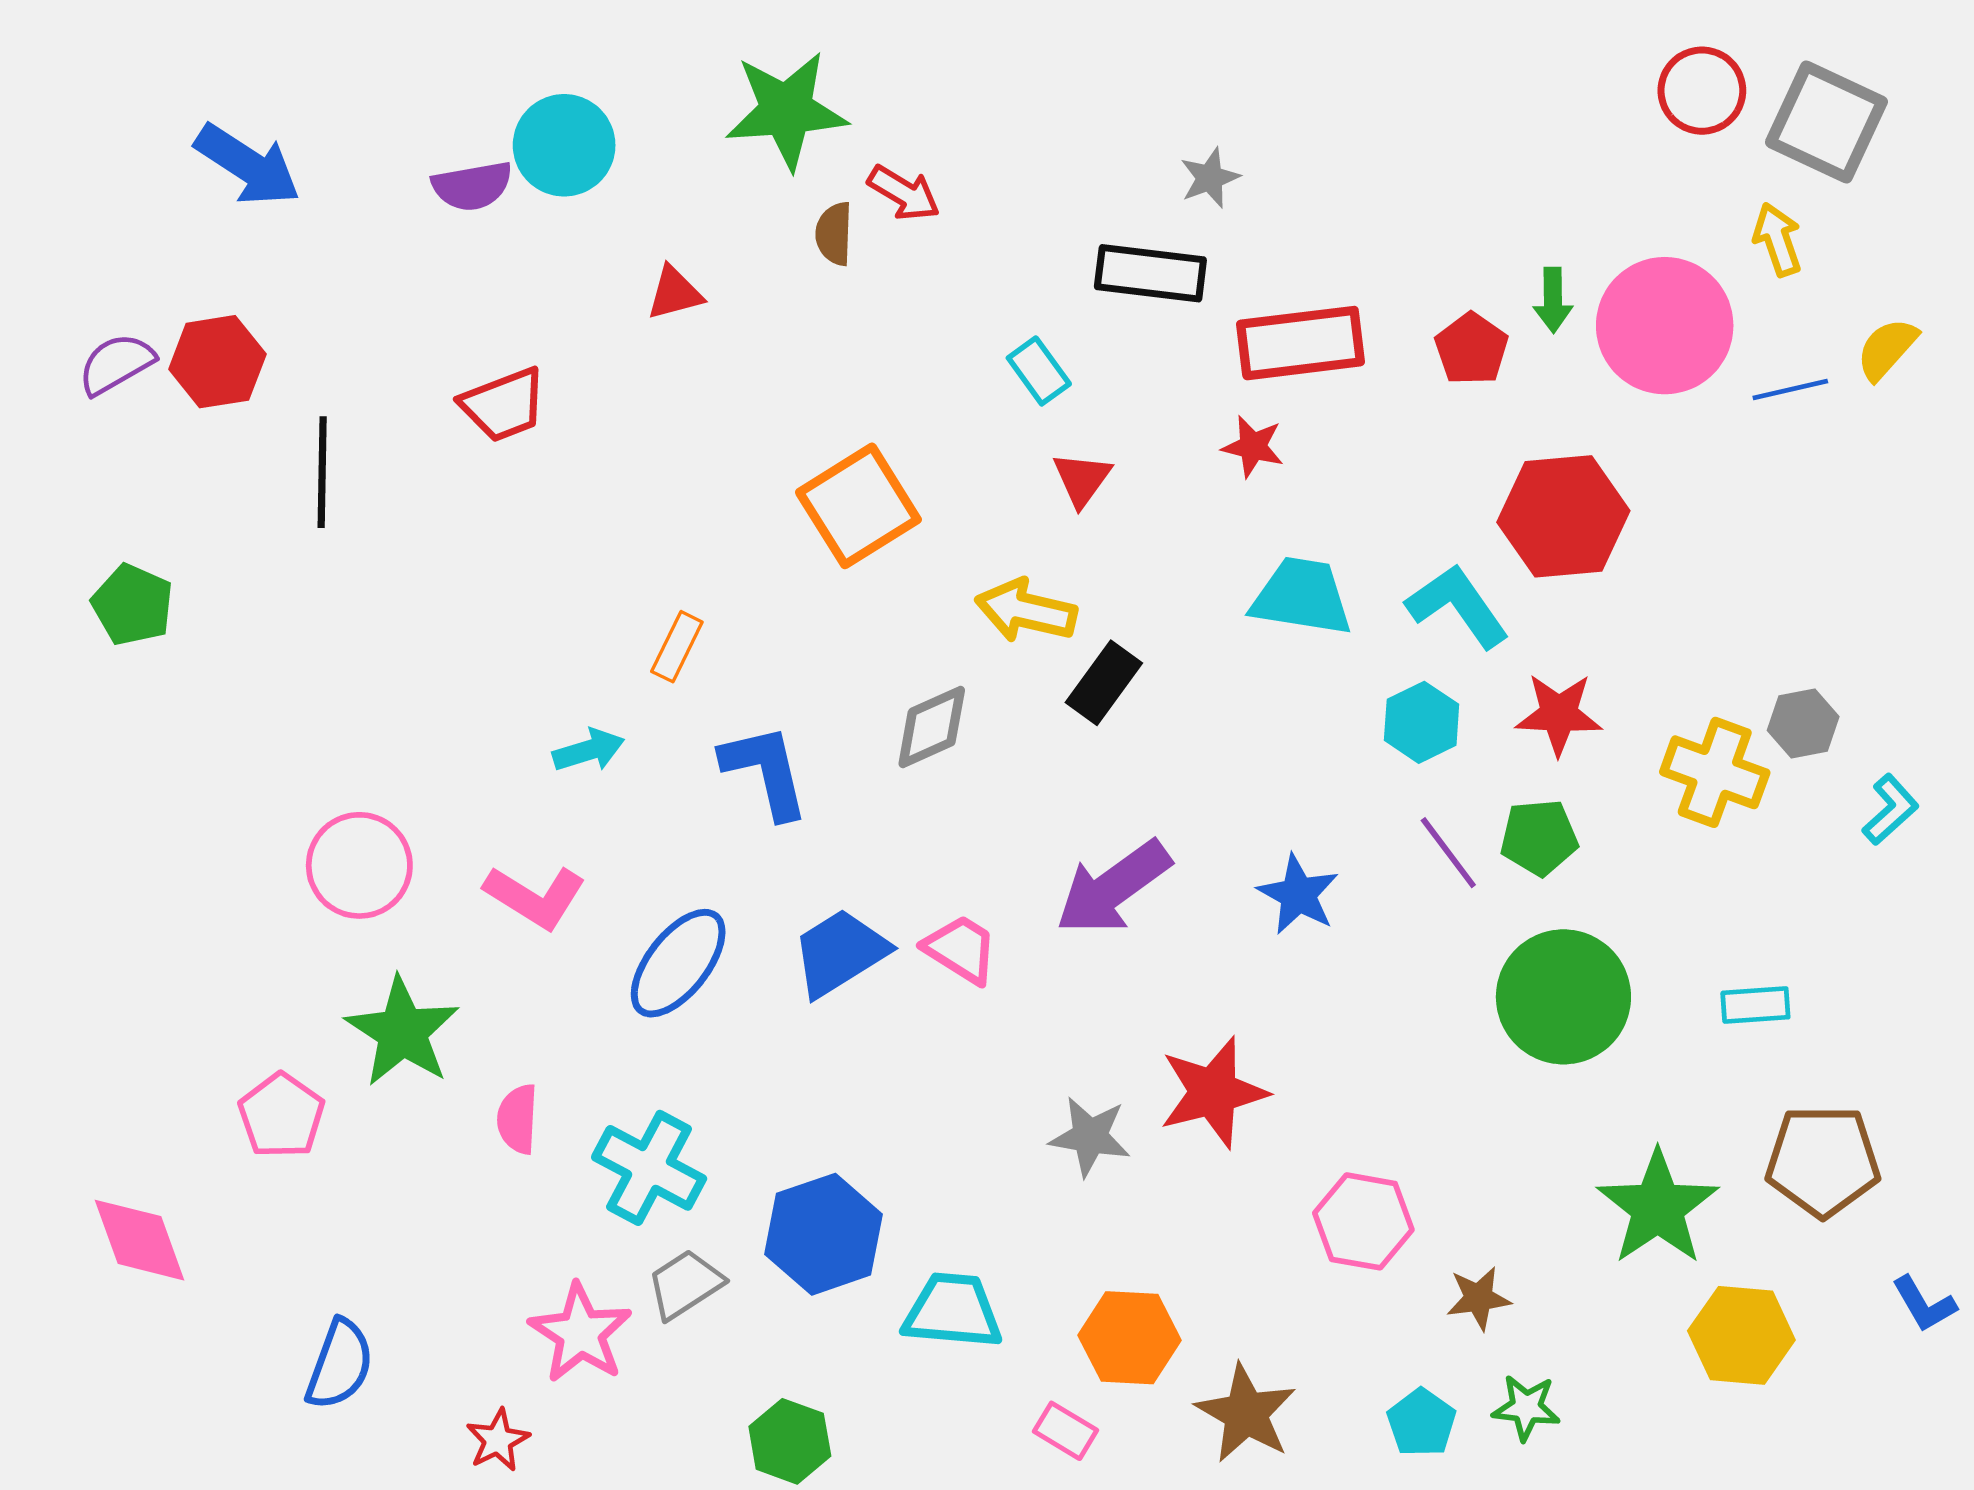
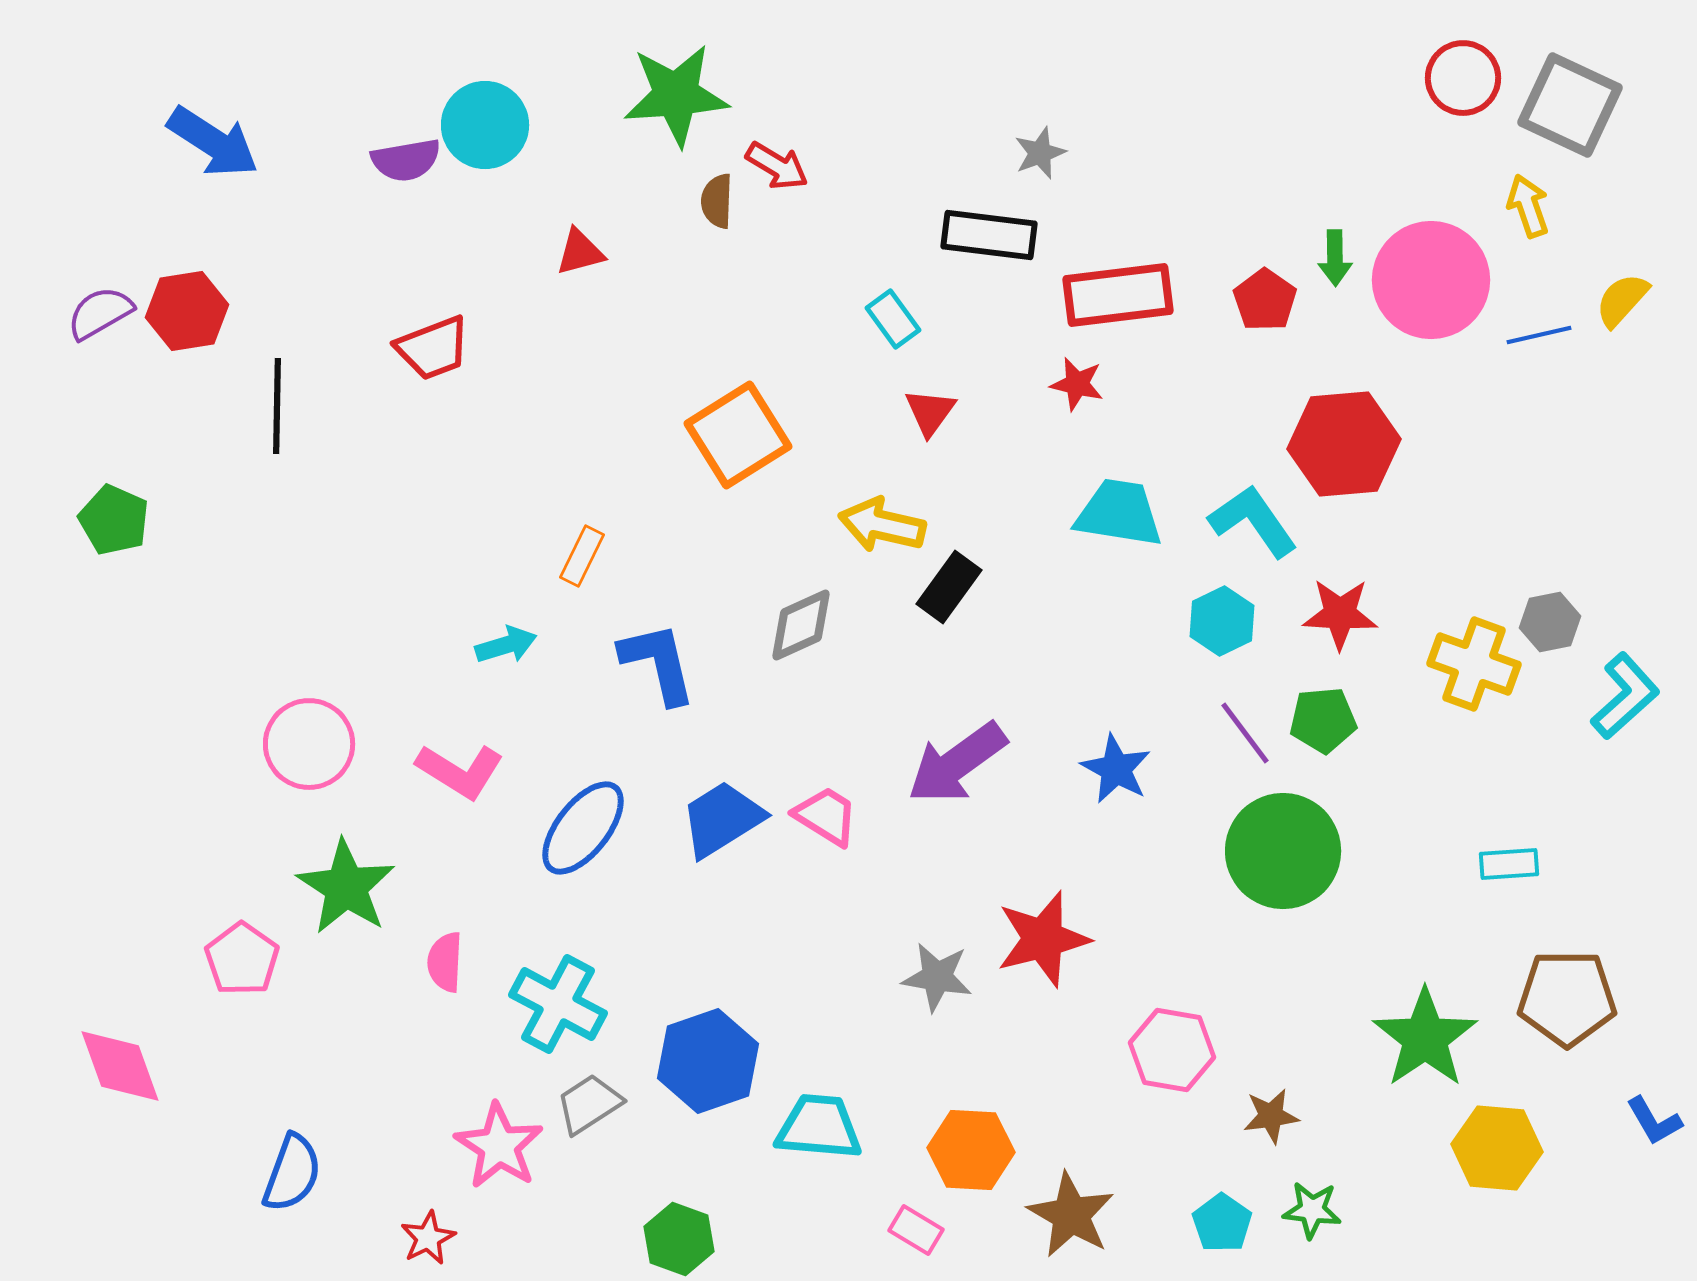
cyan L-shape: (1890, 810) -> (1625, 696), size x1.4
green circle: (1563, 997) -> (1283, 851), moved

